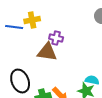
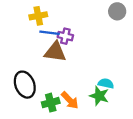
blue line: (14, 27) -> (50, 33), moved

